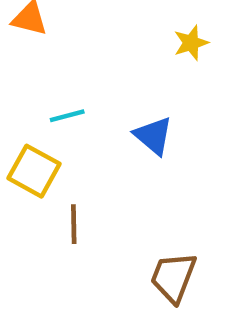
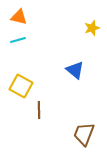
cyan line: (67, 116) -> (18, 40), moved

